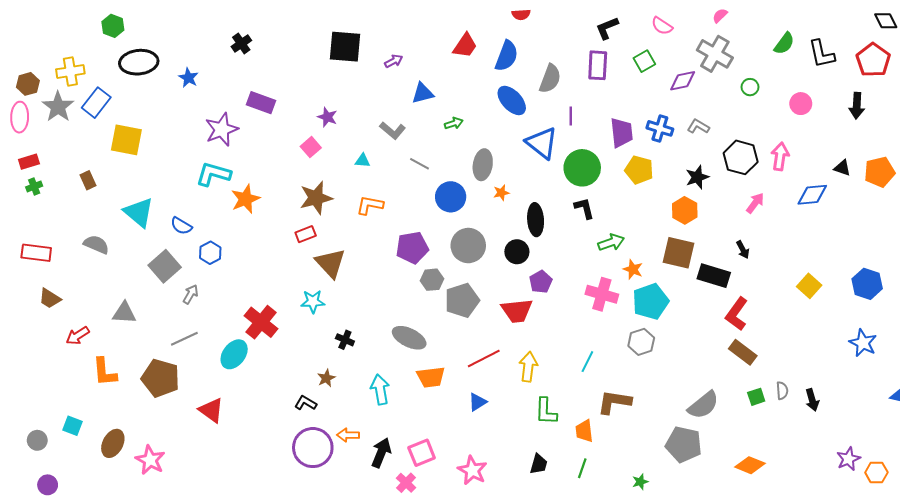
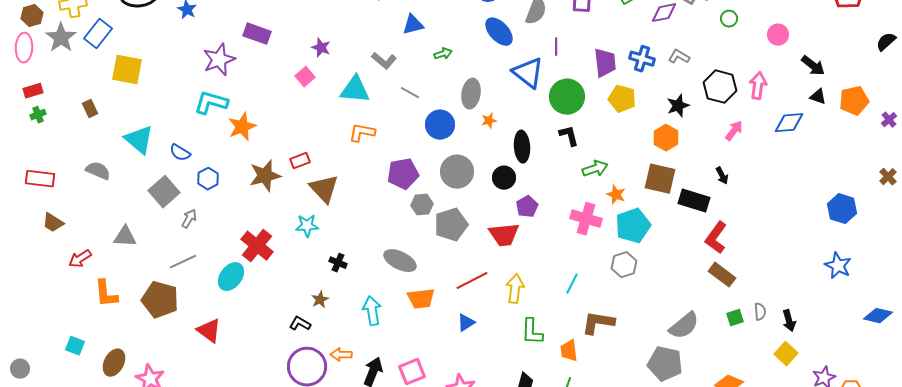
black arrow: (857, 106) -> (813, 66), moved, turned -55
cyan triangle: (363, 161) -> (355, 90), size x2.0
brown star: (316, 198) -> (265, 176), moved
yellow square: (809, 286) -> (786, 354), moved
gray circle: (37, 440) -> (20, 369), moved

